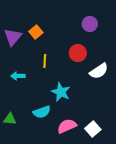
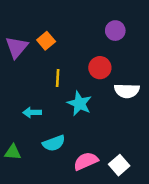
white semicircle: (99, 71) -> (127, 91), turned 36
cyan arrow: (18, 76) -> (32, 112), moved
cyan star: (61, 92) -> (79, 104), moved

